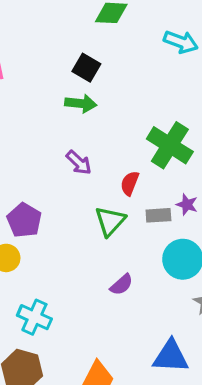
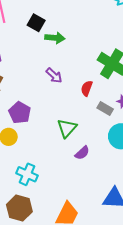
black square: (86, 68) -> (36, 23), moved
gray rectangle: (158, 215) -> (105, 108), turned 35
green triangle: (110, 221) -> (67, 128), moved

